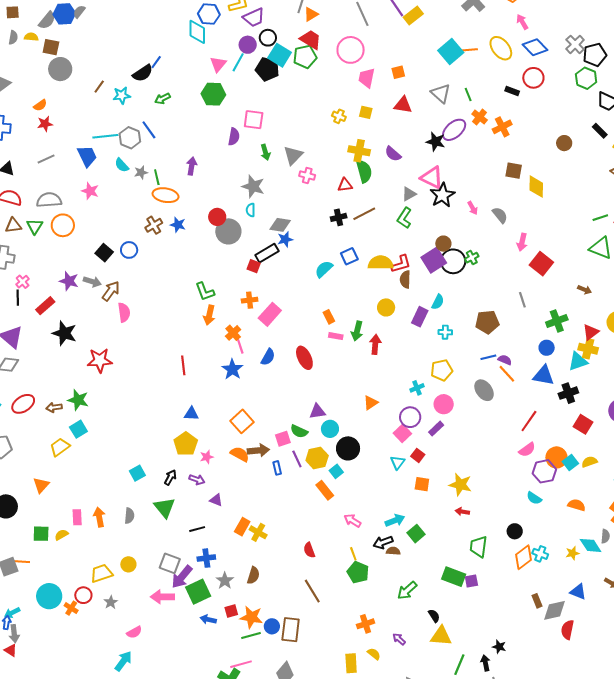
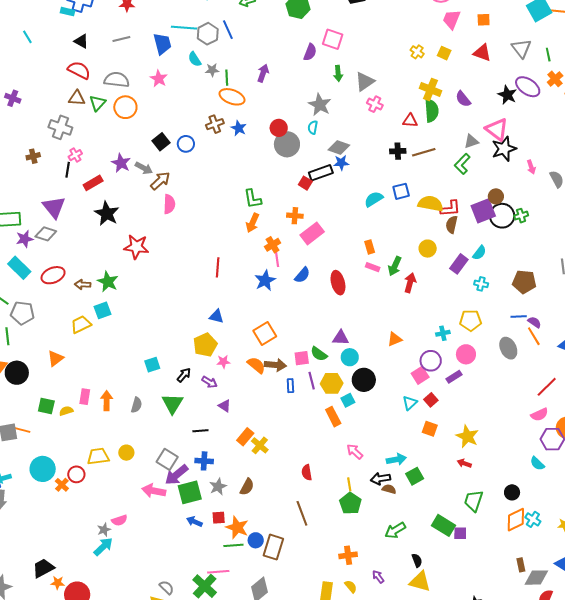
purple ellipse: (454, 130) -> (528, 87), turned 65
gray star: (111, 602) -> (104, 530), moved

